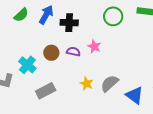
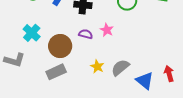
brown circle: (51, 53) -> (60, 46), moved, size x1.5
cyan cross: (27, 65) -> (32, 33), moved

